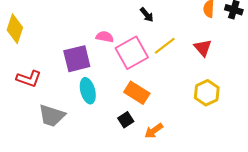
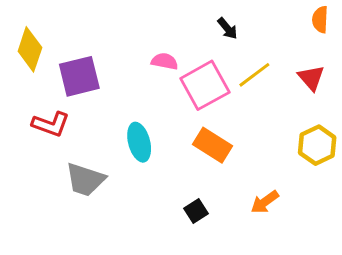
purple square: (77, 59) -> (79, 76), moved
black square: (126, 120) -> (196, 211), moved
orange arrow: (154, 131) -> (265, 202), moved

